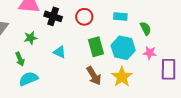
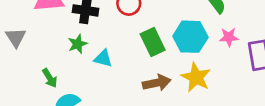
green star: (31, 38) -> (78, 44), moved
brown arrow: (94, 76) -> (157, 83), turned -60

